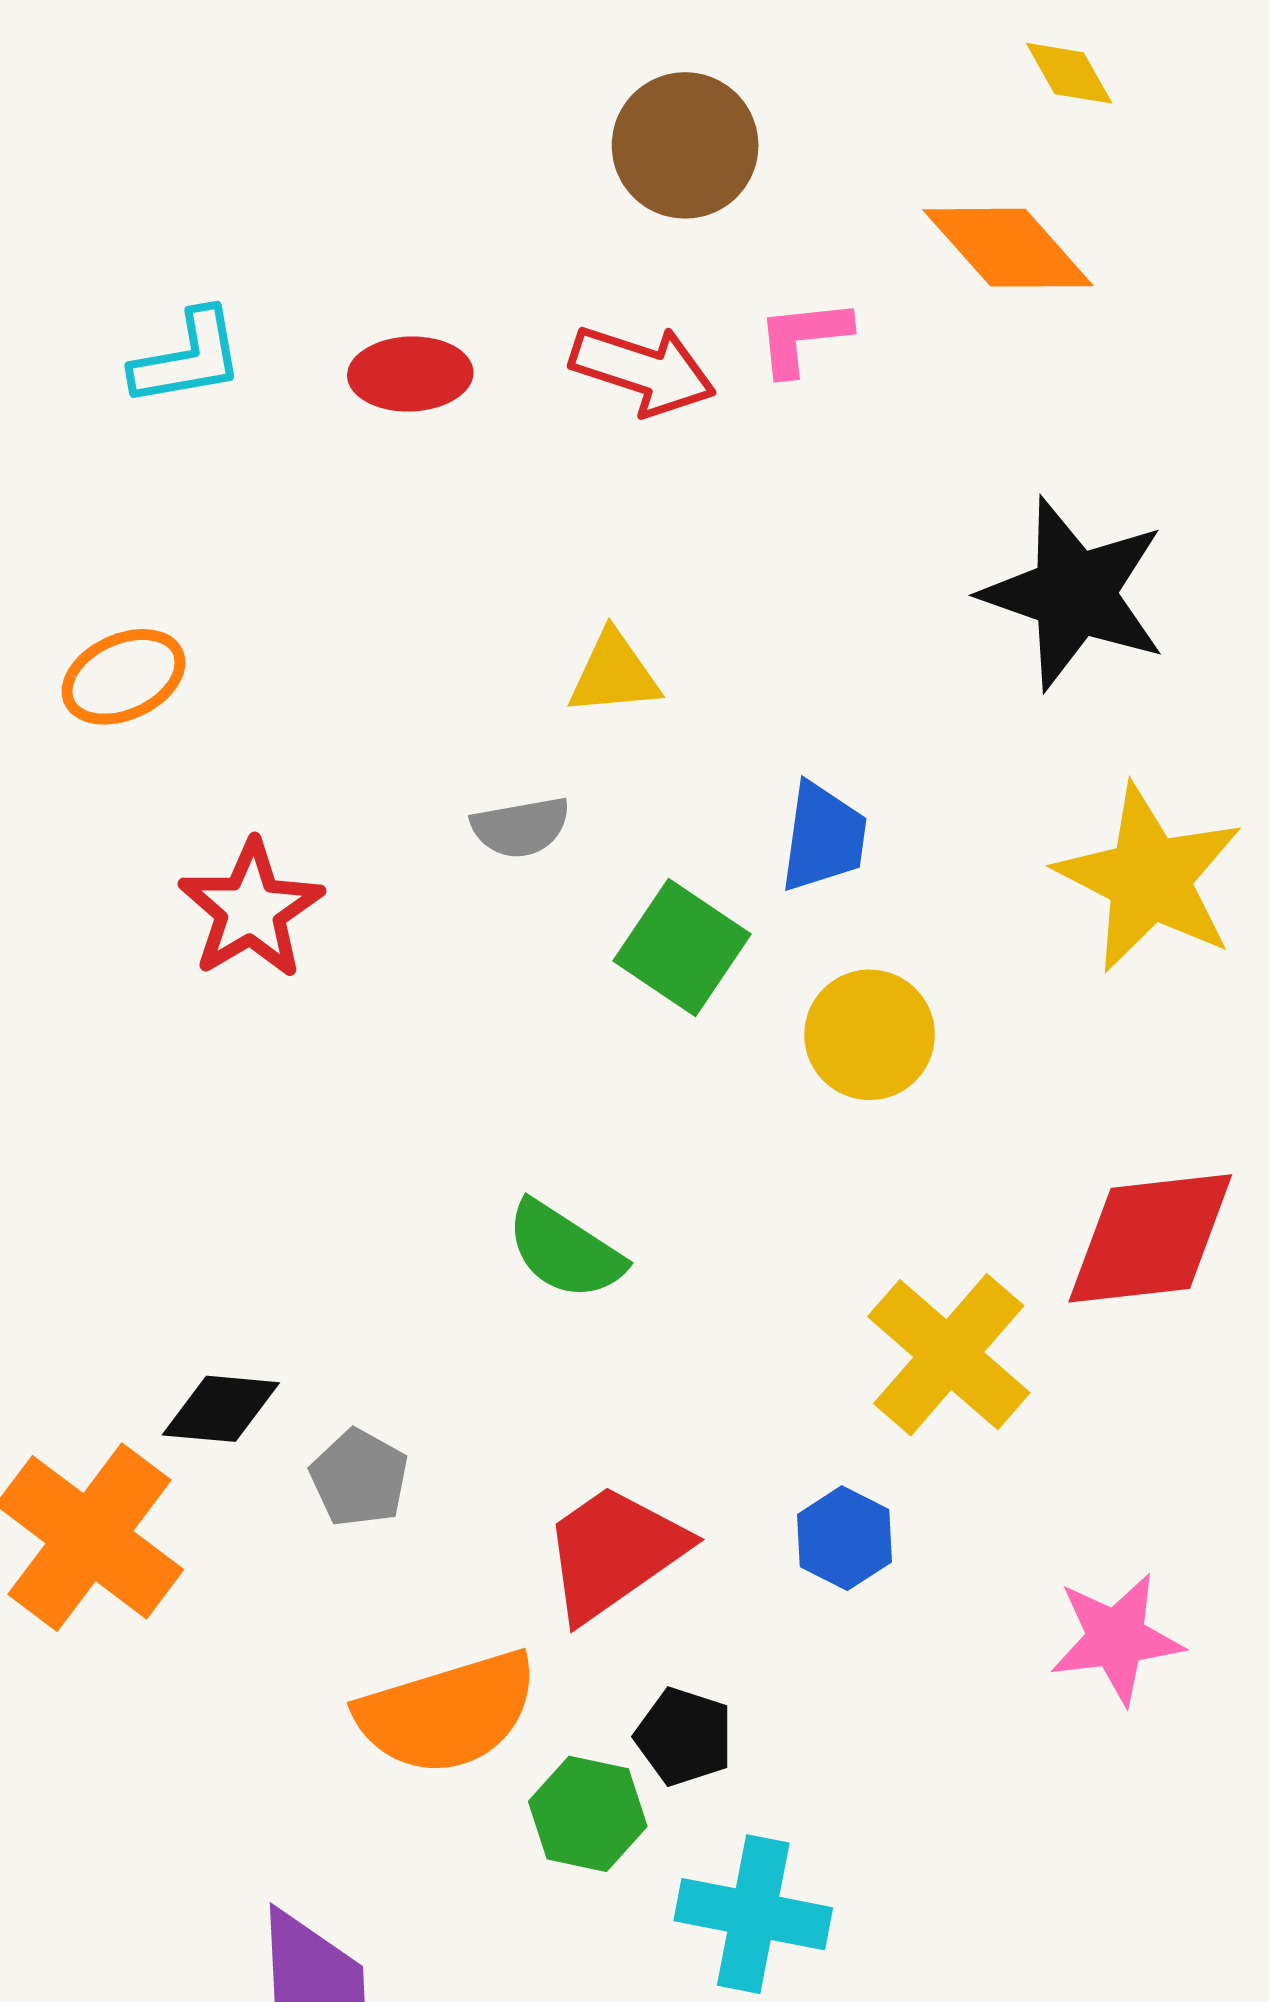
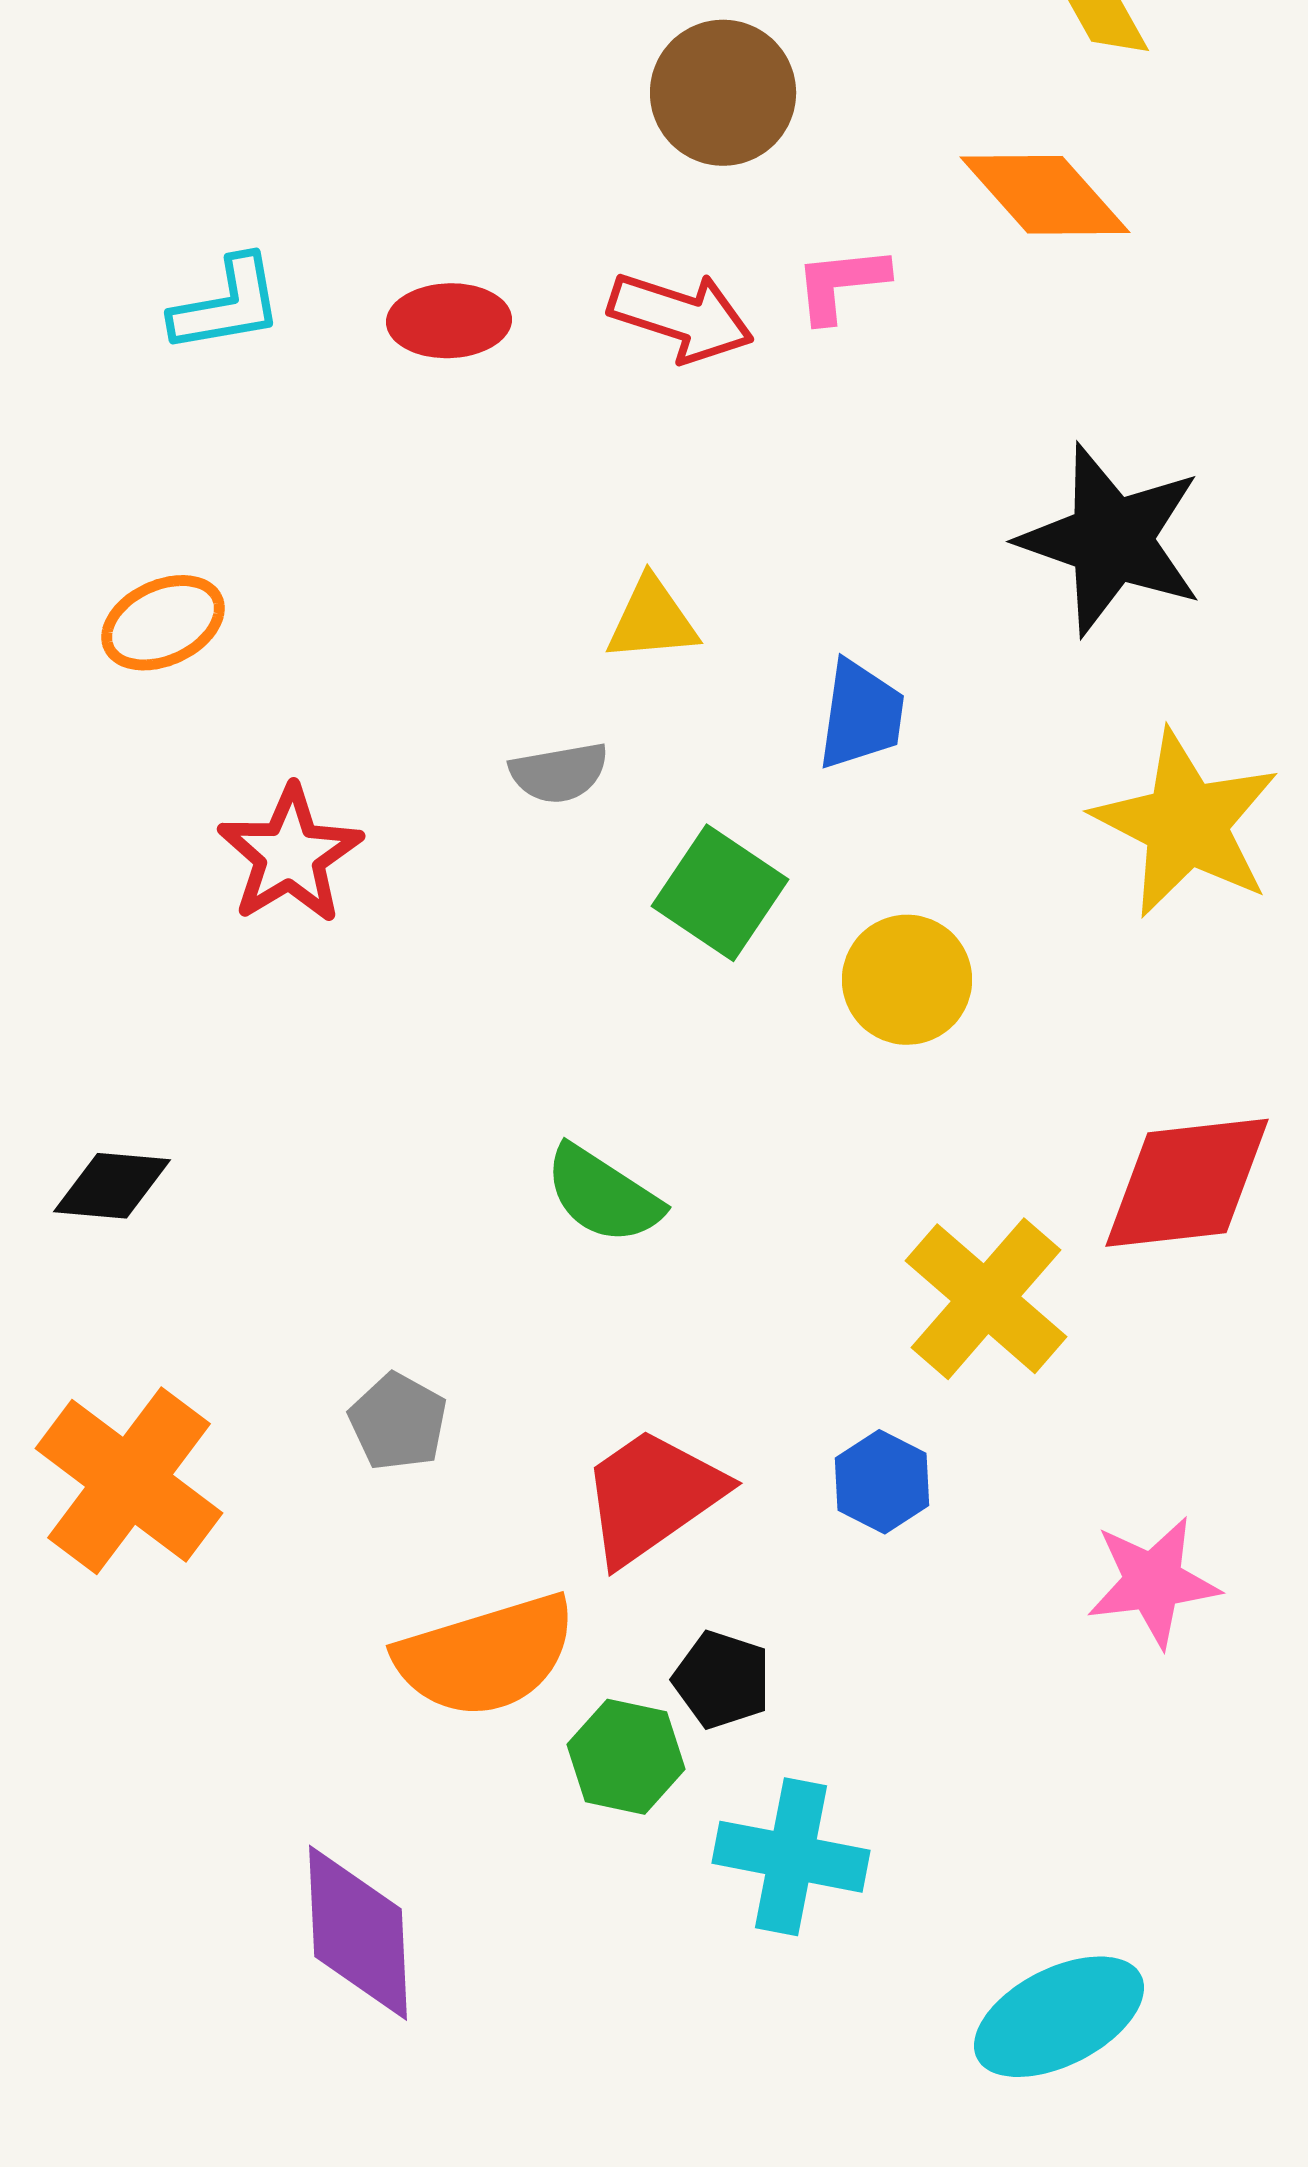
blue trapezoid: (823, 837) -> (861, 715), moved
black diamond: (221, 1409) -> (112, 1186), moved

